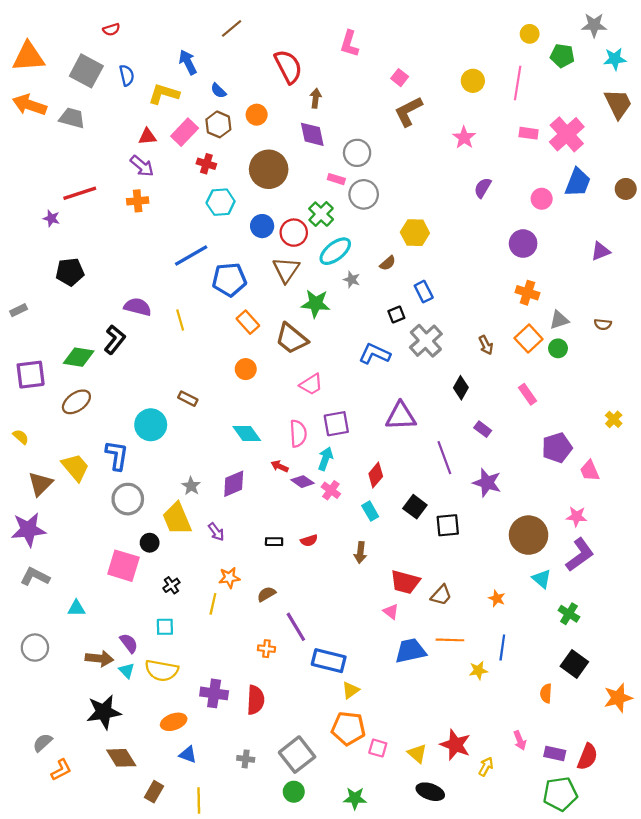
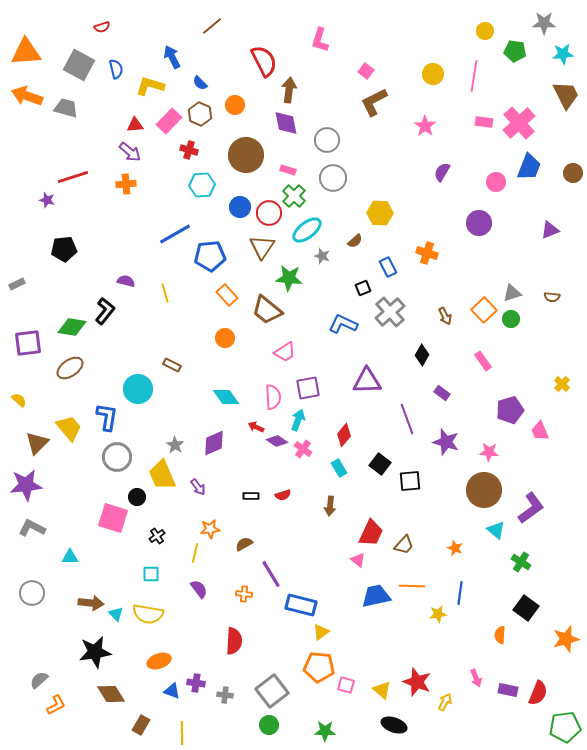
brown arrow: (316, 98) -> (289, 90), size x1.4
pink rectangle: (336, 179) -> (288, 170), moved
orange cross: (527, 293) -> (427, 253), moved
purple semicircle: (138, 307) -> (126, 281), size x0.7
pink star: (577, 517) -> (489, 452), moved
red trapezoid: (405, 582) -> (371, 533), turned -80
purple semicircle: (129, 643) -> (199, 589), moved
purple cross: (214, 693) -> (196, 683), moved, size x0.7
green pentagon: (560, 794) -> (565, 727), moved

